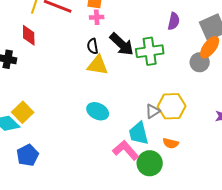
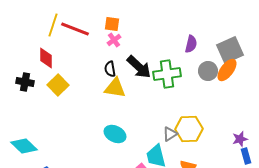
pink cross: (97, 17) -> (114, 40), turned -32
gray circle: (200, 62) -> (208, 71), moved
yellow square: (23, 112) -> (58, 85), moved

